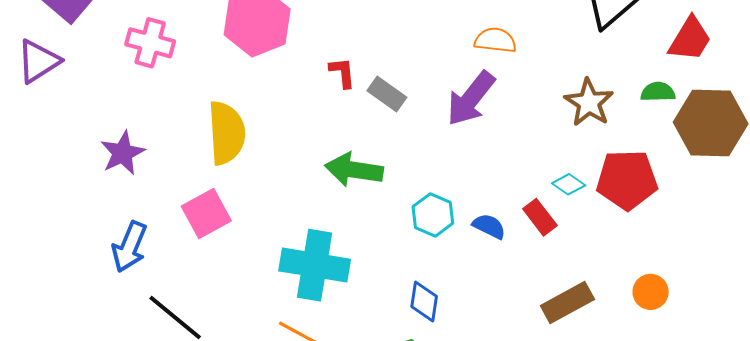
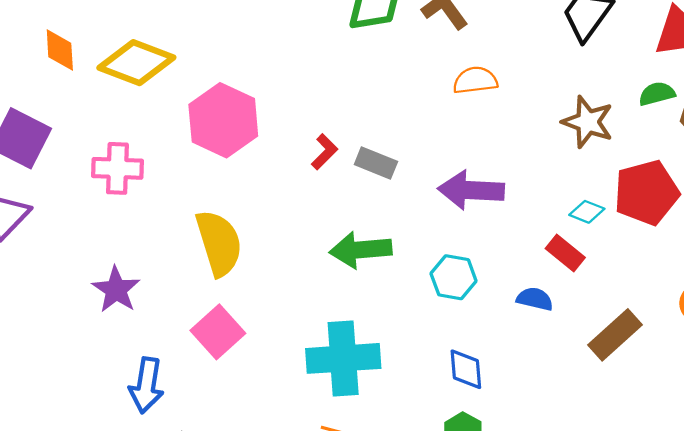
red L-shape: (342, 73) -> (324, 152), turned 64
purple arrow: (471, 99) -> (471, 190), moved, turned 68
blue semicircle: (489, 226) -> (535, 299), moved

